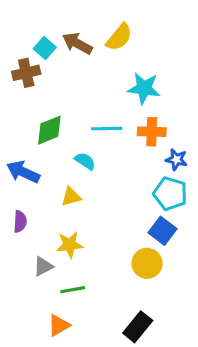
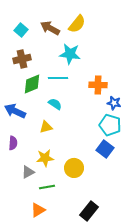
cyan square: (45, 48) -> (21, 30), moved
brown cross: (26, 73) -> (22, 59), moved
cyan star: (144, 88) -> (70, 54), moved
cyan line: (107, 129) -> (58, 78), moved
yellow circle: (147, 263) -> (74, 168), moved

